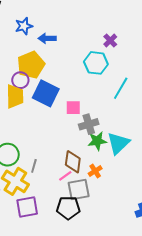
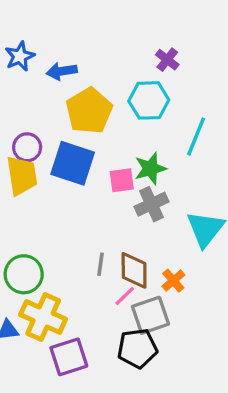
yellow pentagon: (31, 65) -> (89, 111), moved
green star: (97, 141) -> (150, 168), moved
gray line: (34, 166) -> (100, 264), moved

